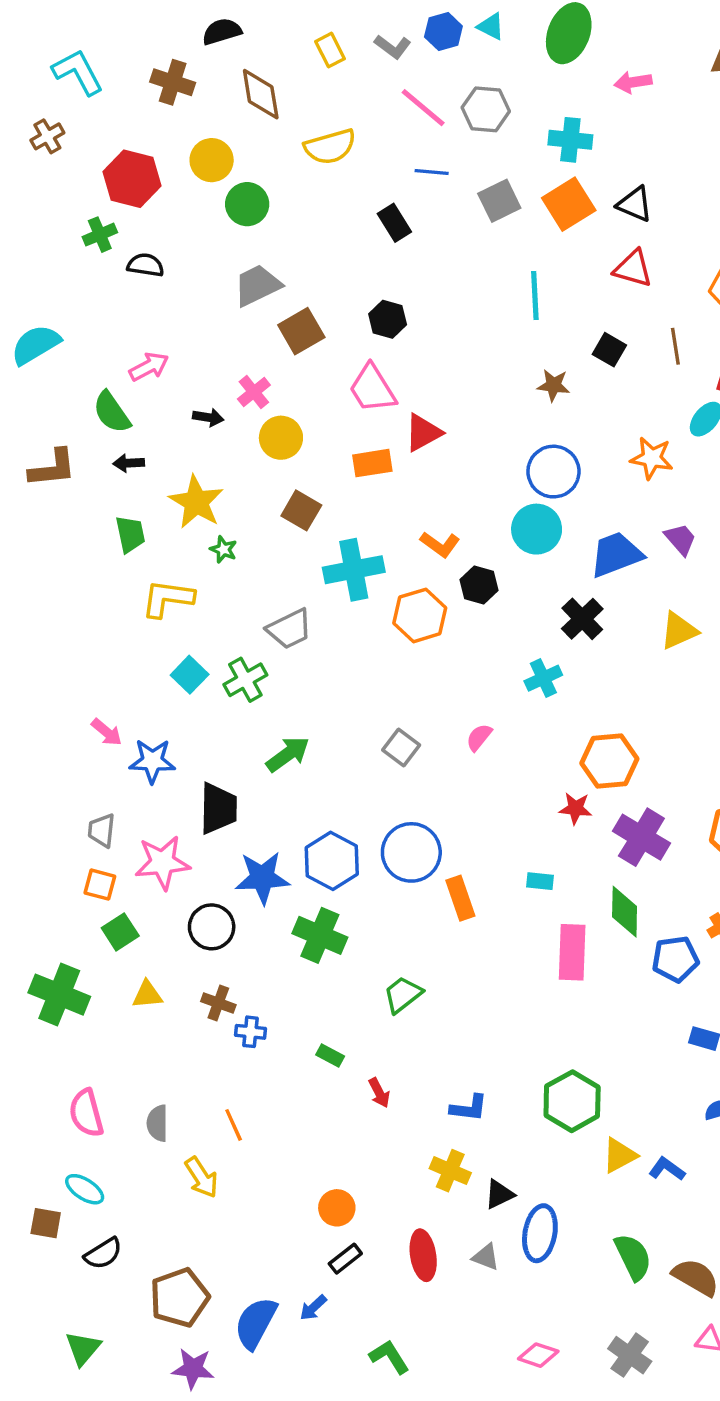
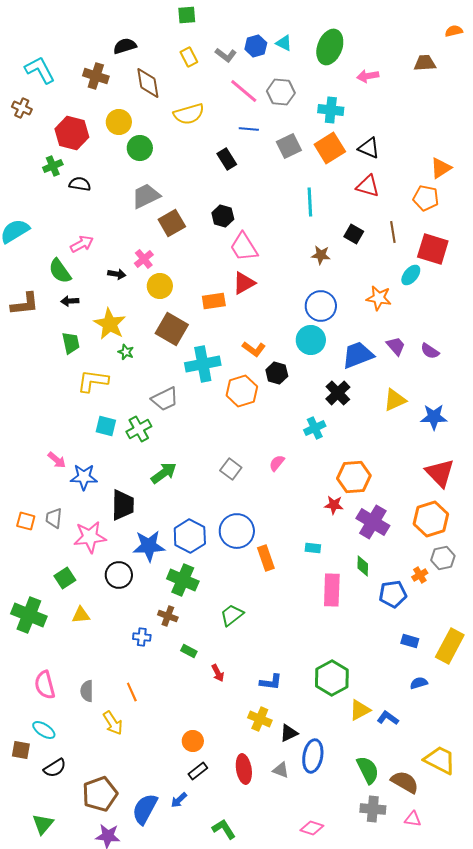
brown cross: (47, 136) -> (22, 108), turned -36
pink trapezoid: (372, 389) -> (244, 247), moved
brown square: (301, 510) -> (172, 329), size x1.4
cyan square: (190, 675) -> (106, 426), turned -30
orange square: (100, 885) -> (26, 521), moved
green diamond: (625, 912) -> (363, 566), size x0.7
brown cross: (218, 1003) -> (168, 616), moved
gray cross: (630, 1355) -> (373, 809), moved, turned -30

